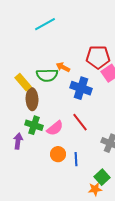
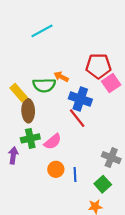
red line: (80, 122) -> (77, 118), moved
green cross: (34, 125) -> (30, 138), turned -30
green square: (102, 177) -> (103, 184), moved

